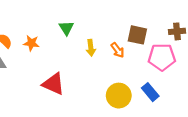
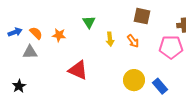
brown square: (137, 35) -> (142, 16), moved
blue rectangle: (150, 92) -> (160, 86), moved

